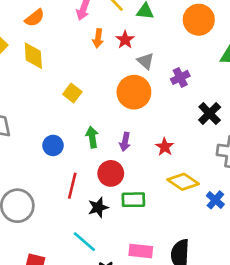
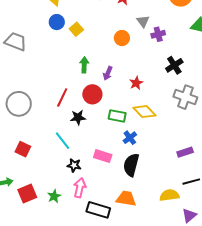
gray triangle: (146, 61) -> (143, 21), moved
orange circle: (134, 92) -> (122, 38), size x0.6
blue circle: (53, 145) -> (57, 22), moved
green rectangle: (133, 200) -> (117, 116), moved
blue cross: (215, 200) -> (130, 138), moved

